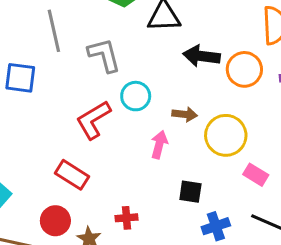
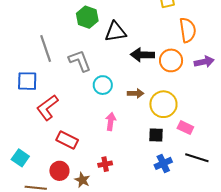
red L-shape: (93, 120) -> (47, 108), moved
pink arrow: (159, 145) -> (111, 122), moved
black square: (190, 192) -> (156, 135), moved

